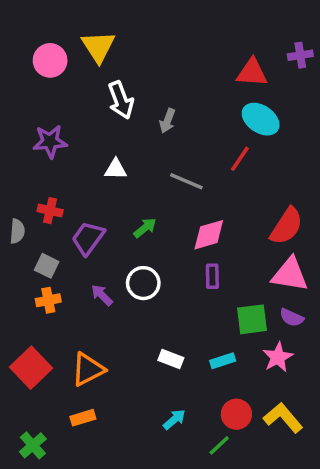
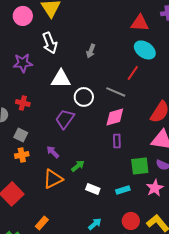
white arrow: (121, 100) -> (50, 43), moved
white triangle: (116, 169) -> (61, 79), size x1.5
gray line: (186, 181) -> (116, 92), moved
green arrow: (145, 228) -> (78, 166), moved
purple trapezoid: (88, 238) -> (65, 119), moved
white circle: (143, 283) -> (84, 97), moved
orange triangle: (88, 369) -> (53, 179), moved
orange rectangle: (83, 418) -> (42, 223), turned -32

